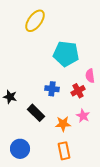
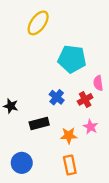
blue cross: (52, 89) -> (57, 97), turned 32
black rectangle: (36, 113) -> (39, 124), turned -60

